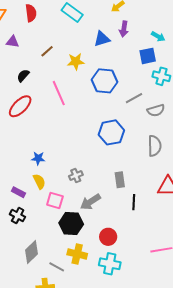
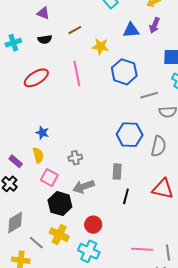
black semicircle: (23, 76) -> (45, 39), moved, turned -152
blue hexagon: (111, 132) -> (130, 135), moved

